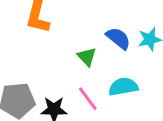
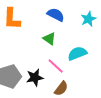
blue semicircle: (118, 38) -> (56, 15), moved

